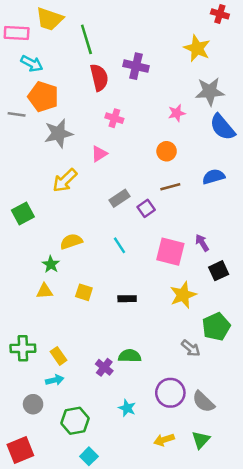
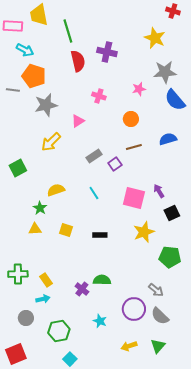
yellow trapezoid: (50, 19) -> (39, 15), turned 60
pink cross: (114, 118) -> (99, 96), moved
green pentagon: (216, 327) -> (170, 257), turned 30
gray arrow: (191, 348) -> (156, 290), moved

